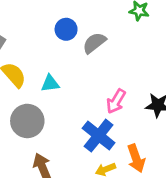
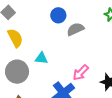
cyan triangle: (50, 83) -> (41, 58), moved

